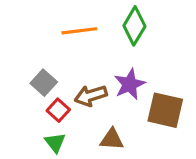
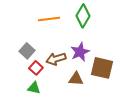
brown triangle: (112, 139) -> (76, 79), moved
green triangle: (55, 143) -> (34, 88), turned -40

